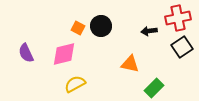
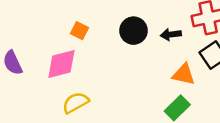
black circle: (101, 26) -> (134, 31), moved
orange triangle: (130, 64) -> (184, 74), moved

